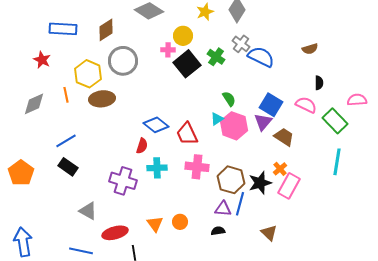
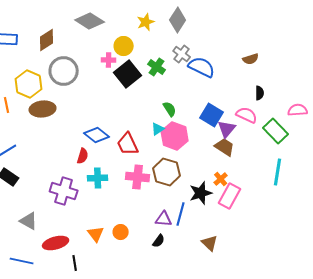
purple triangle: (263, 122) -> (227, 129), moved
brown hexagon: (231, 180) -> (167, 172), moved
black semicircle: (218, 231) -> (159, 241), turned 136

